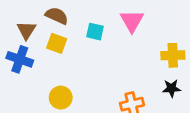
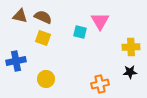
brown triangle: (26, 30) -> (20, 16), moved, turned -49
cyan square: (95, 32) -> (80, 32), moved
blue cross: (20, 59) -> (16, 61), moved, turned -30

